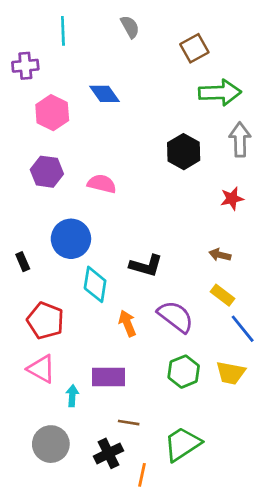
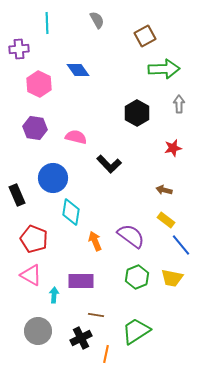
gray arrow: (240, 140) -> (179, 104), size x0.7
black rectangle: (23, 262) -> (17, 195), size x1.5
black L-shape: (146, 266) -> (109, 164), moved, turned 30

